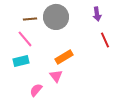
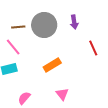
purple arrow: (97, 14) -> (74, 22), moved
pink triangle: (56, 76) -> (62, 94), moved

